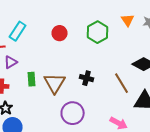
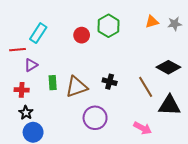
orange triangle: (128, 20) -> (152, 22), turned 48
green hexagon: (98, 32) -> (108, 26), moved
brown triangle: (55, 83) -> (76, 87), turned 40

